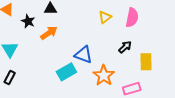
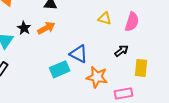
yellow triangle: (105, 17) -> (105, 19), turned 48
black star: (28, 21) -> (24, 28), moved
orange star: (104, 75) -> (97, 77), turned -30

